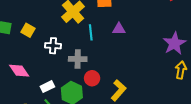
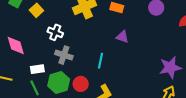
cyan line: (91, 32) -> (100, 61), moved
gray cross: (78, 59) -> (64, 55), moved
red circle: (92, 78) -> (81, 84), moved

